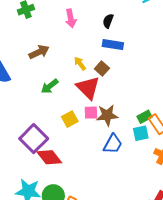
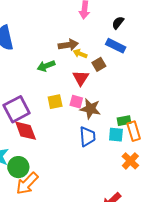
brown arrow: (39, 52) -> (68, 45), moved
yellow arrow: (80, 64) -> (80, 54), turned -48
red triangle: (88, 88) -> (81, 78), size x0.7
blue trapezoid: (113, 144) -> (87, 137), turned -50

